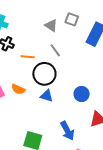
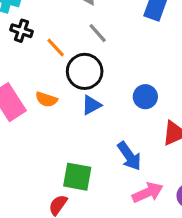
orange line: (28, 57) -> (56, 47), turned 48
blue triangle: (47, 96) -> (91, 105), turned -40

